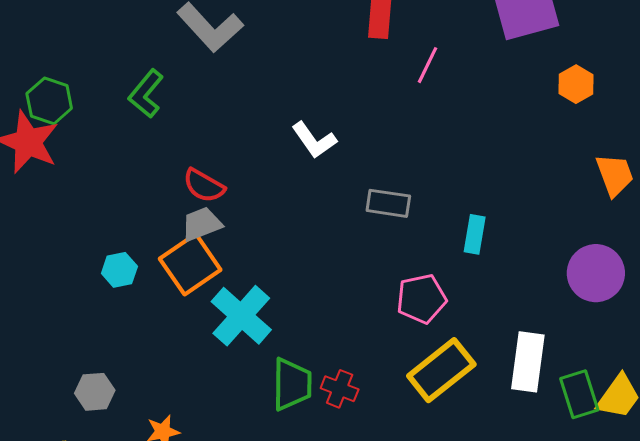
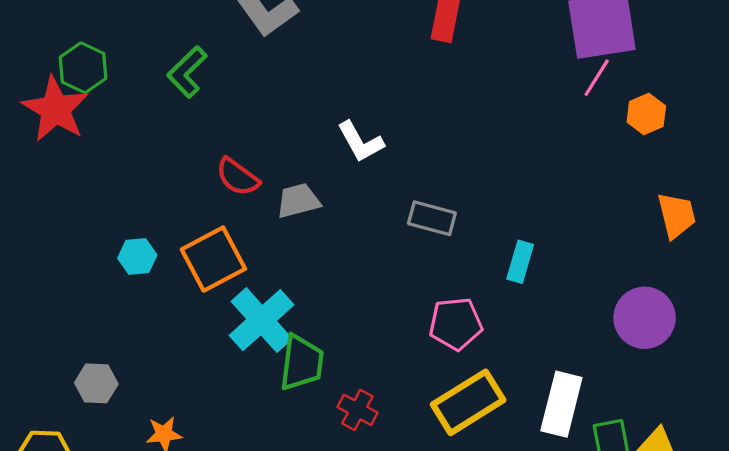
pink line: (428, 65) -> (597, 78), moved
gray trapezoid: (201, 224) -> (298, 201), moved
green trapezoid: (292, 384) -> (302, 363), moved

